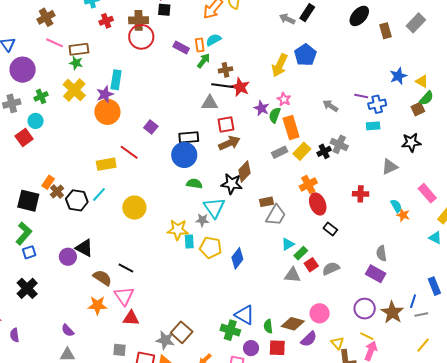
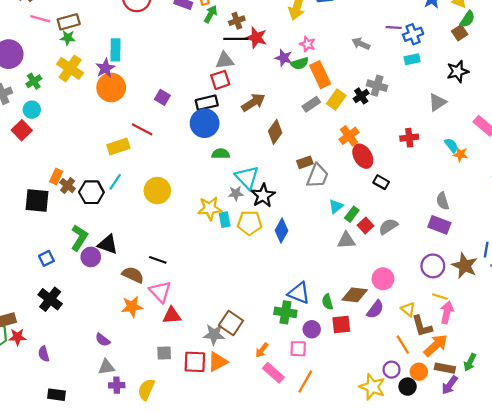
green semicircle: (275, 115) -> (300, 63), turned -119
red square: (226, 124) -> (220, 80), moved
black star: (232, 184) -> (263, 196), moved, turned -30
green L-shape: (24, 233) -> (79, 238), moved

